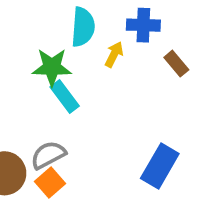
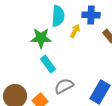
cyan rectangle: (65, 96) -> (48, 64), moved
gray semicircle: (48, 155) -> (64, 86), moved

